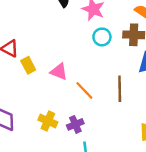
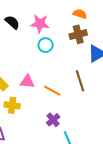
cyan circle: (102, 37) -> (46, 45), moved
yellow cross: (48, 121) -> (12, 105), moved

